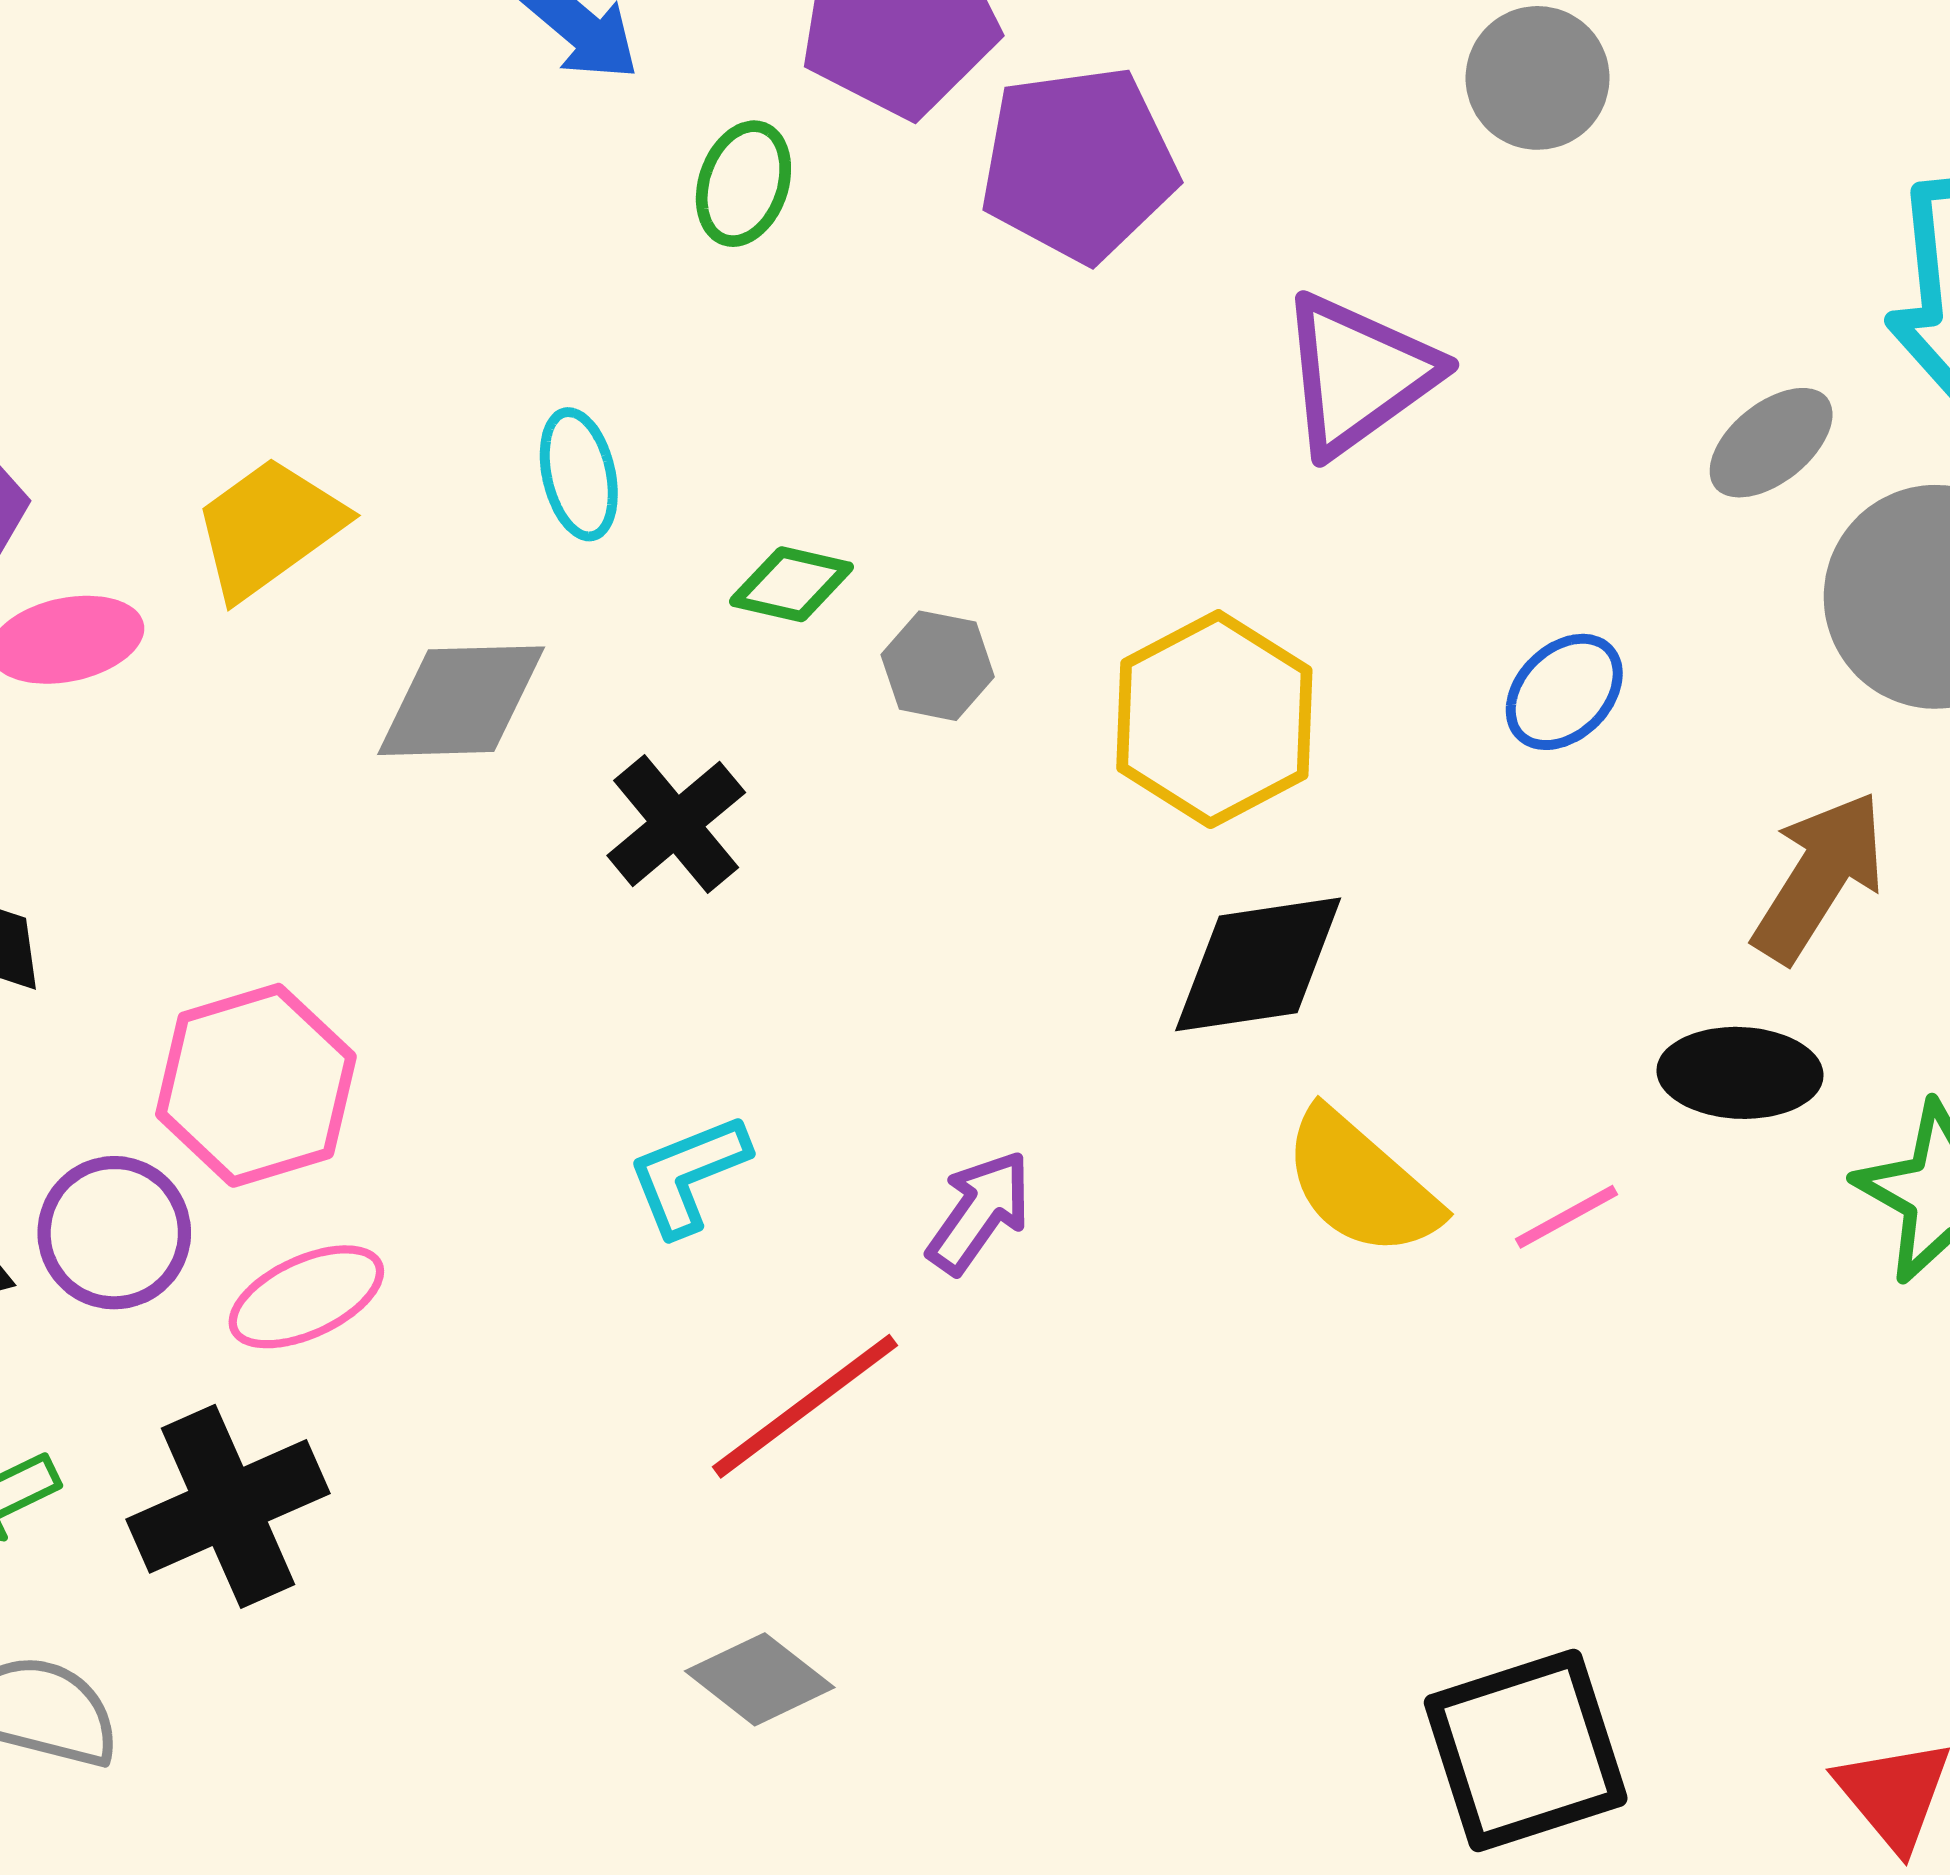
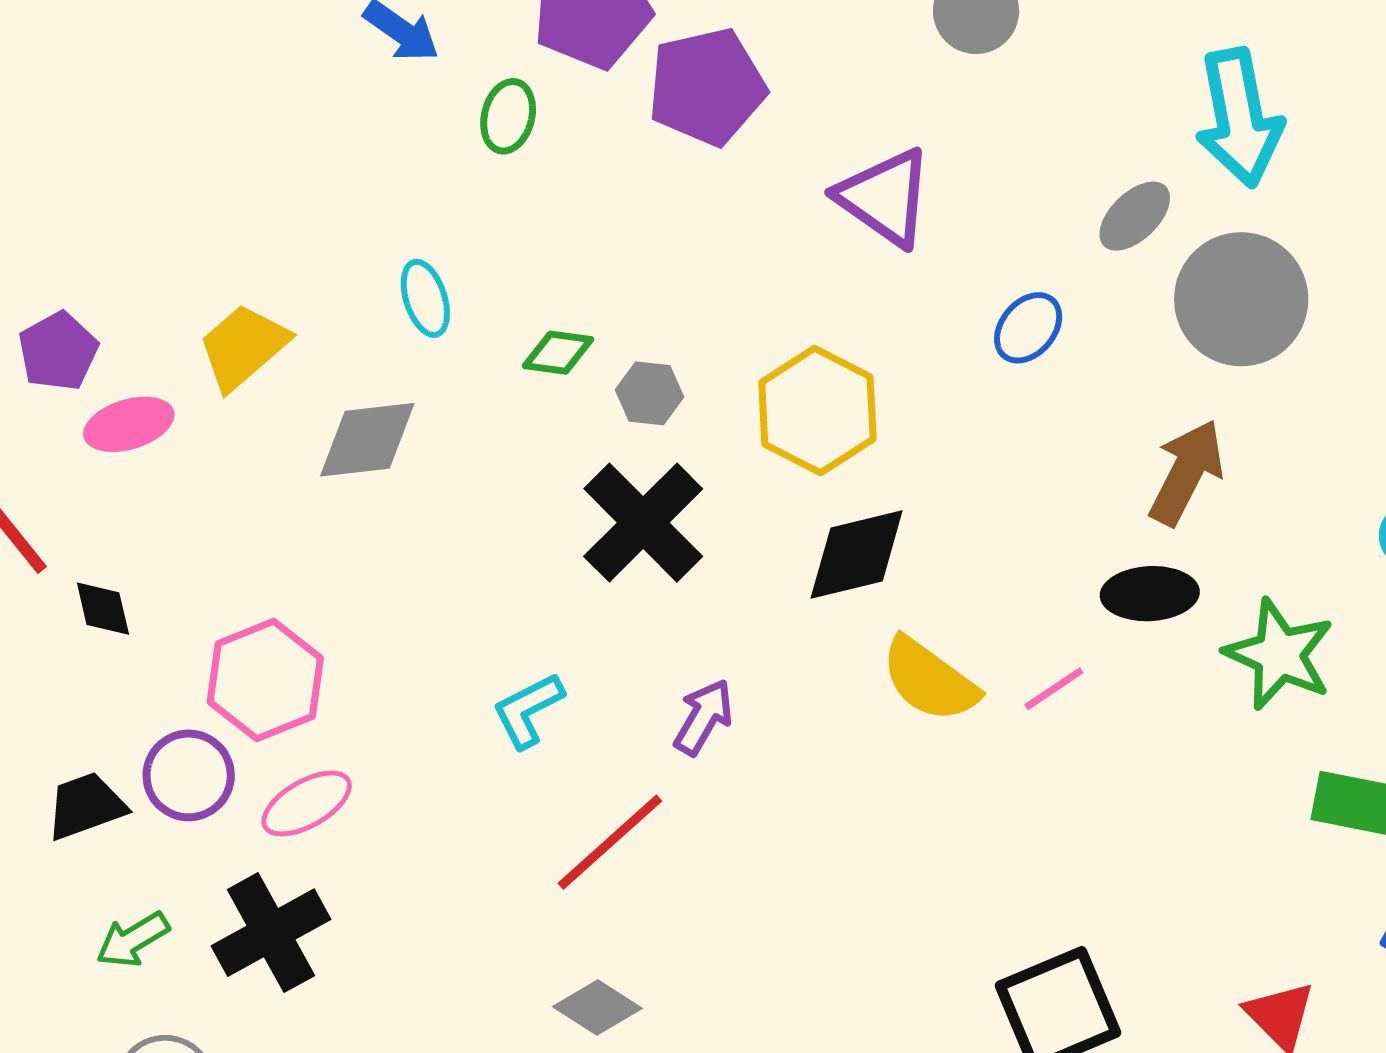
purple triangle: (1358, 374) -> (885, 197), turned -44
blue ellipse: (1564, 692) -> (1028, 328), moved
black cross: (676, 824) -> (643, 523), moved, size x1.5

